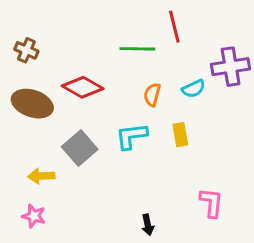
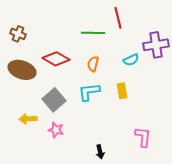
orange semicircle: (152, 95) -> (93, 64), moved
pink star: (34, 216) -> (56, 130), moved

